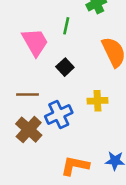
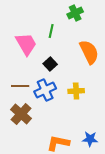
blue cross: (59, 115) -> (45, 90), moved

